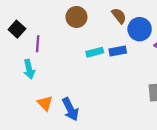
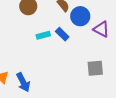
blue rectangle: (118, 51) -> (62, 34), turned 56

